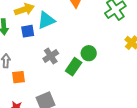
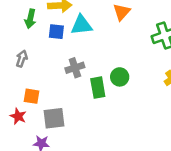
green rectangle: (74, 67) -> (98, 88), turned -60
orange square: (19, 77) -> (32, 96), moved

